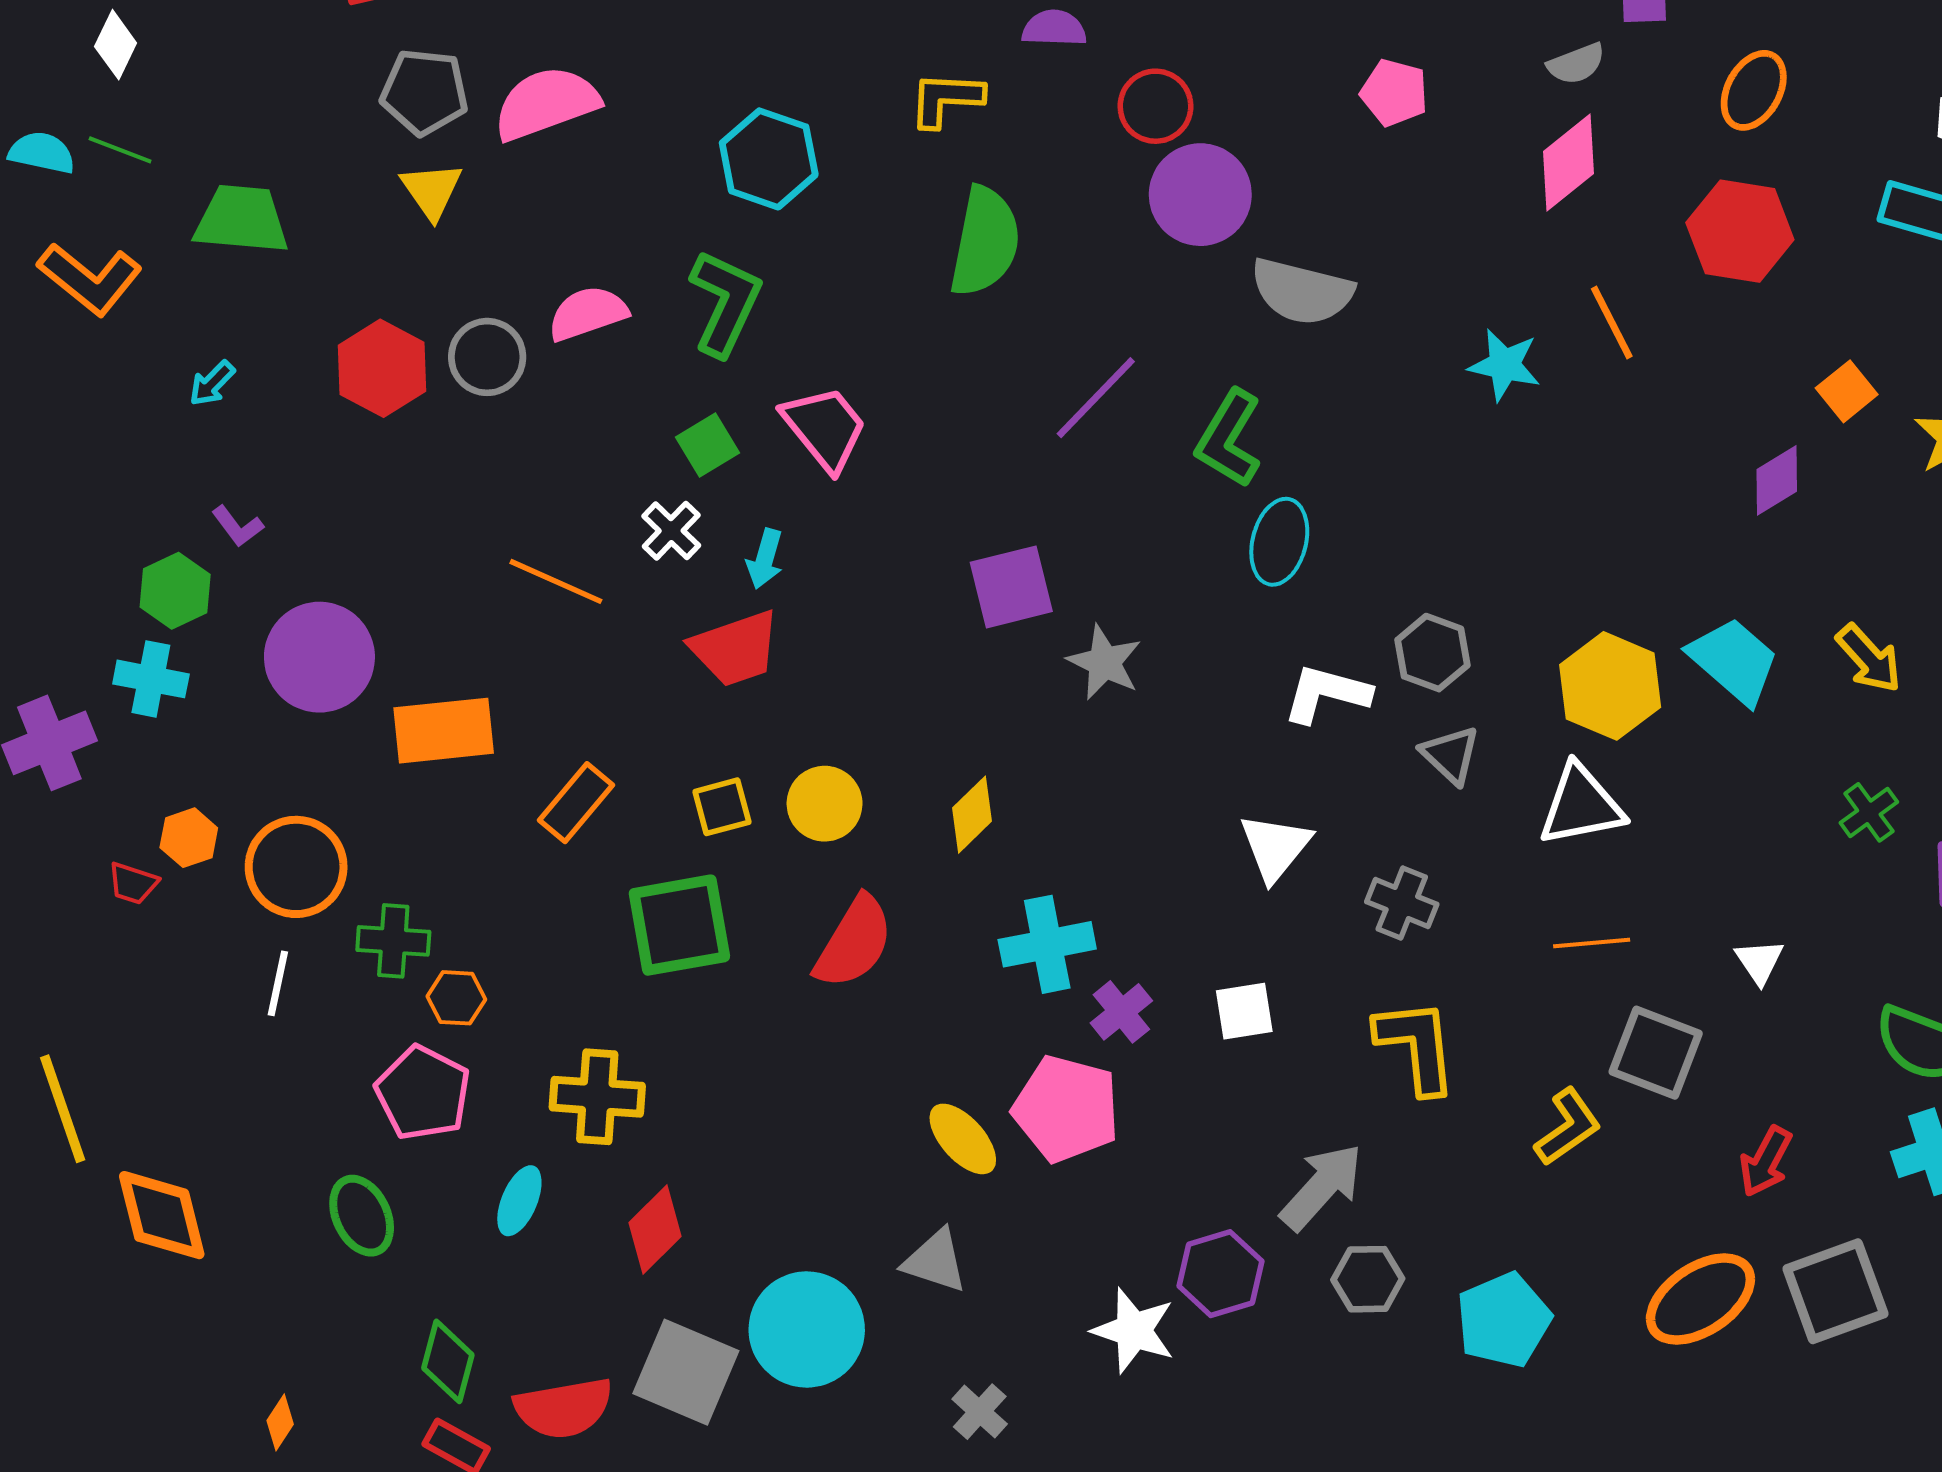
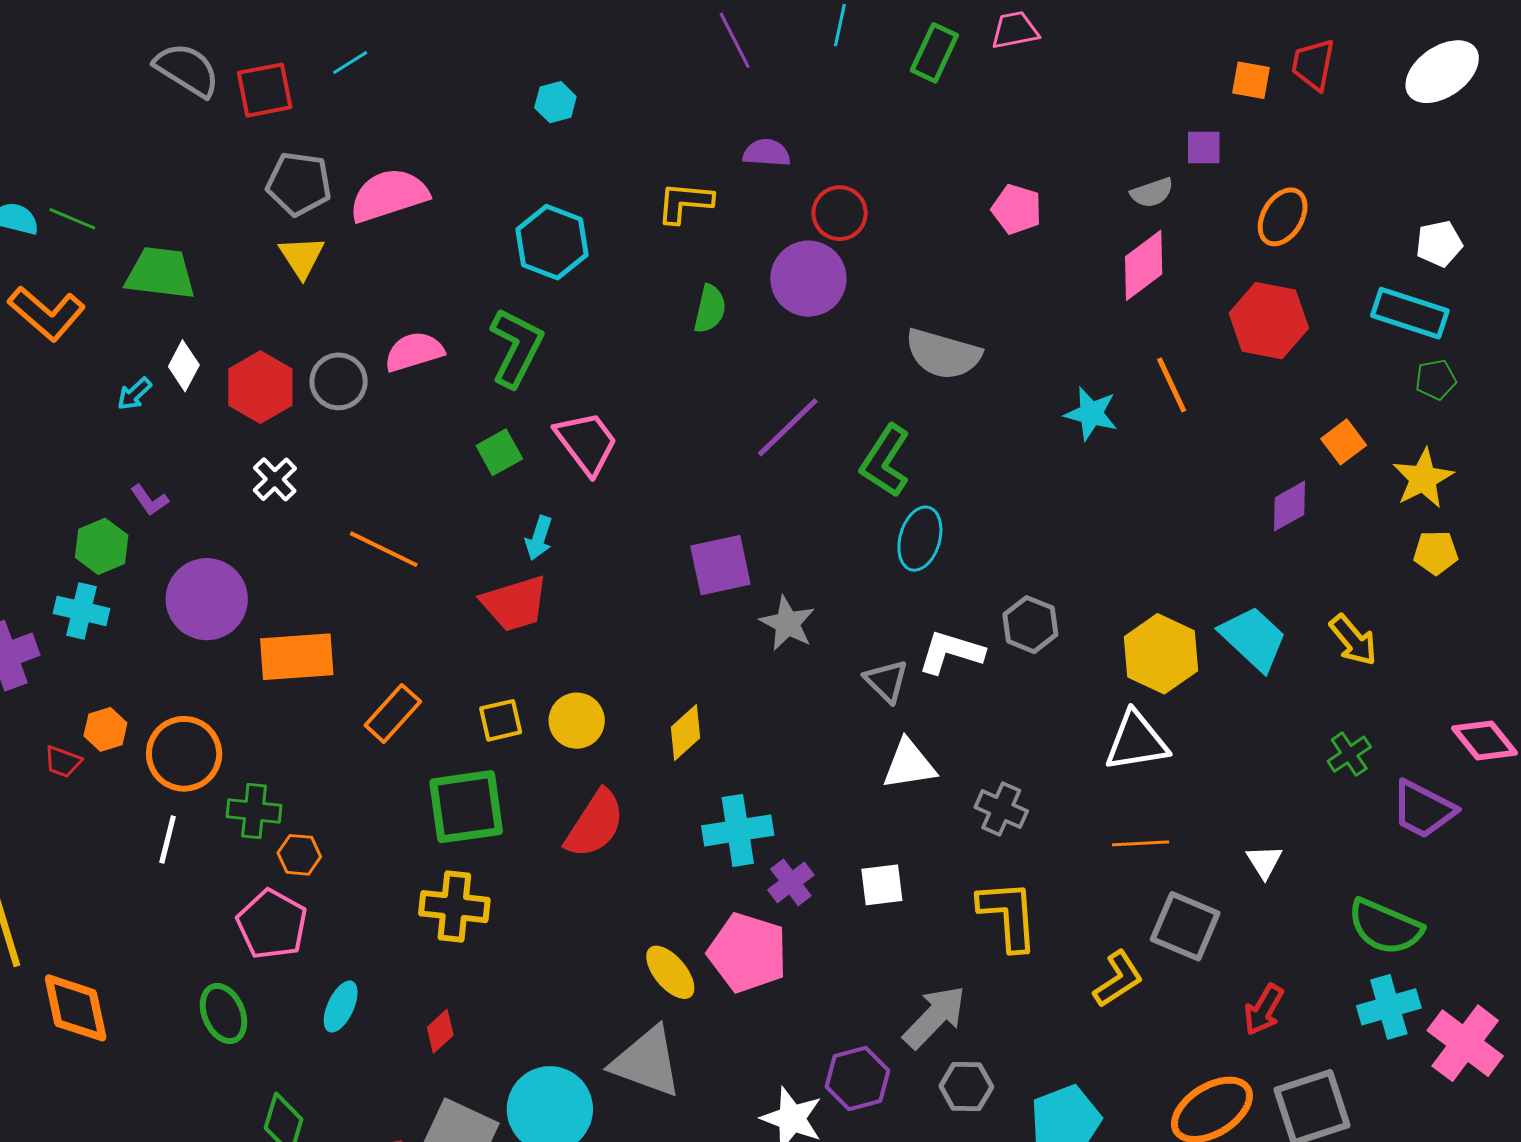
white diamond: (116, 45) -> (184, 366), moved
purple circle: (1200, 195) -> (808, 279), moved
green semicircle: (985, 242) -> (710, 309), size x0.6
white cross: (671, 531) -> (275, 479), moved
gray triangle: (1451, 755) -> (886, 681), moved
white triangle: (1275, 847) -> (909, 764), turned 40
yellow cross: (597, 1097) -> (454, 907), moved
red diamond: (655, 1229) -> (440, 1031), size x0.7
gray triangle: (935, 1261) -> (647, 1062), size x1.5

